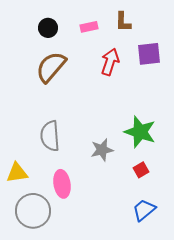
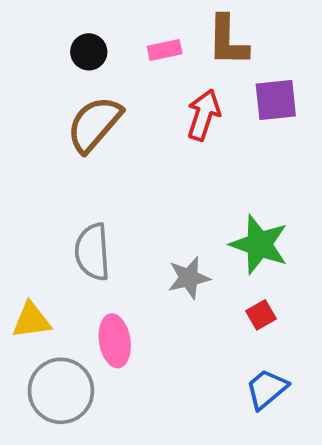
brown L-shape: (123, 22) -> (228, 41), size x1.4

